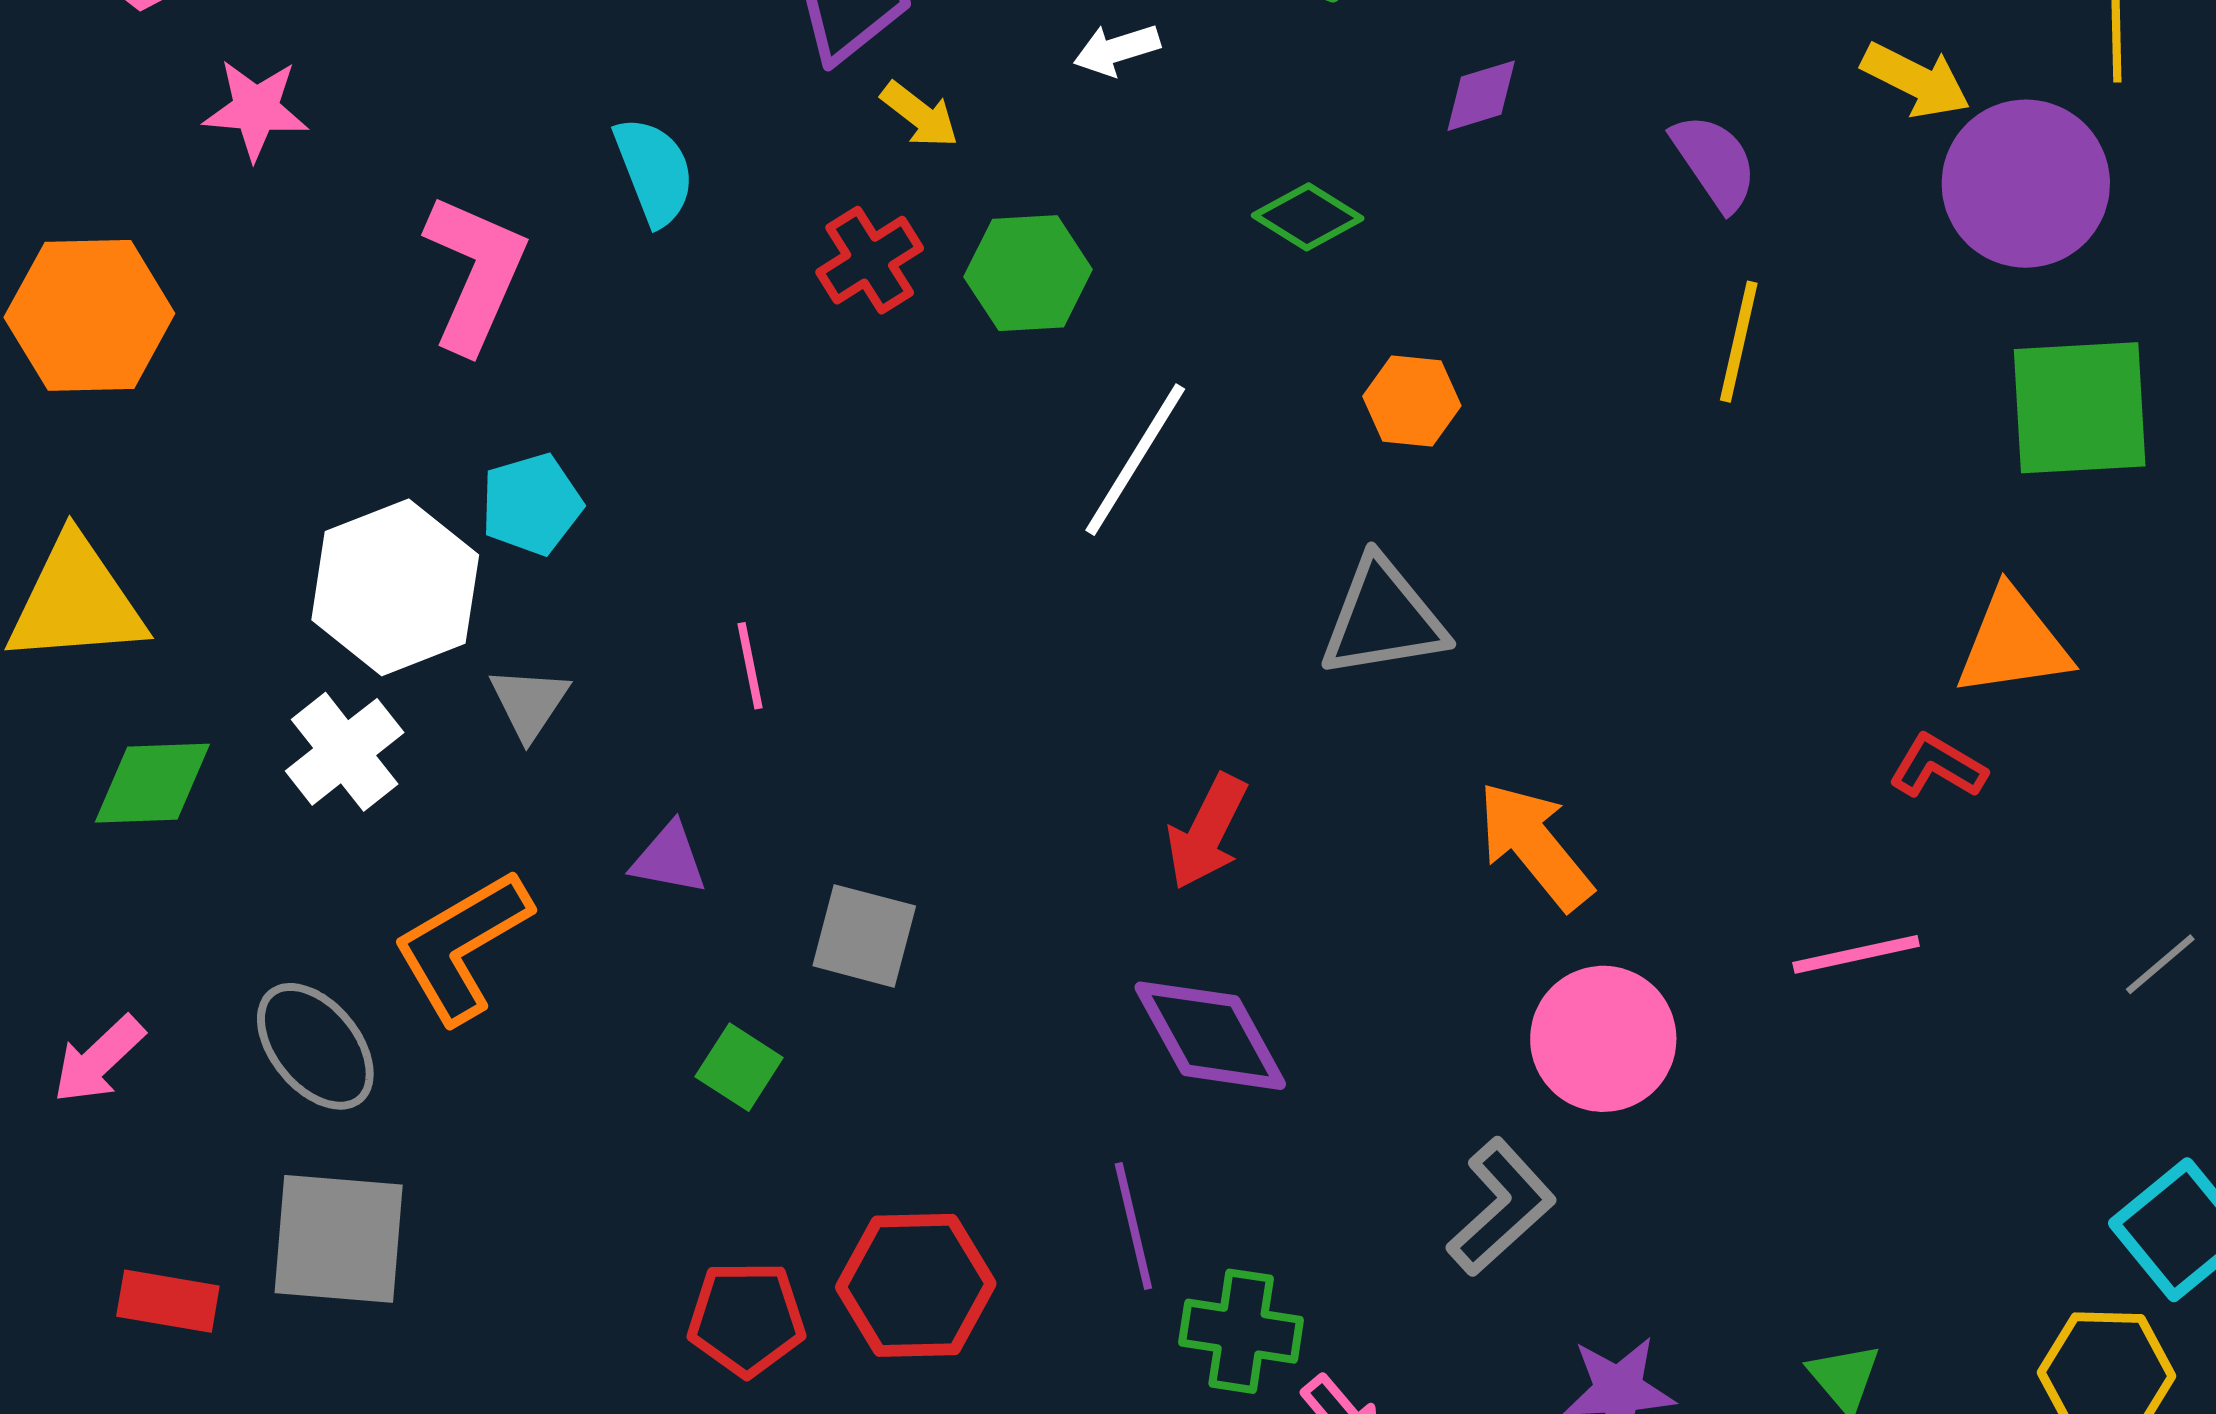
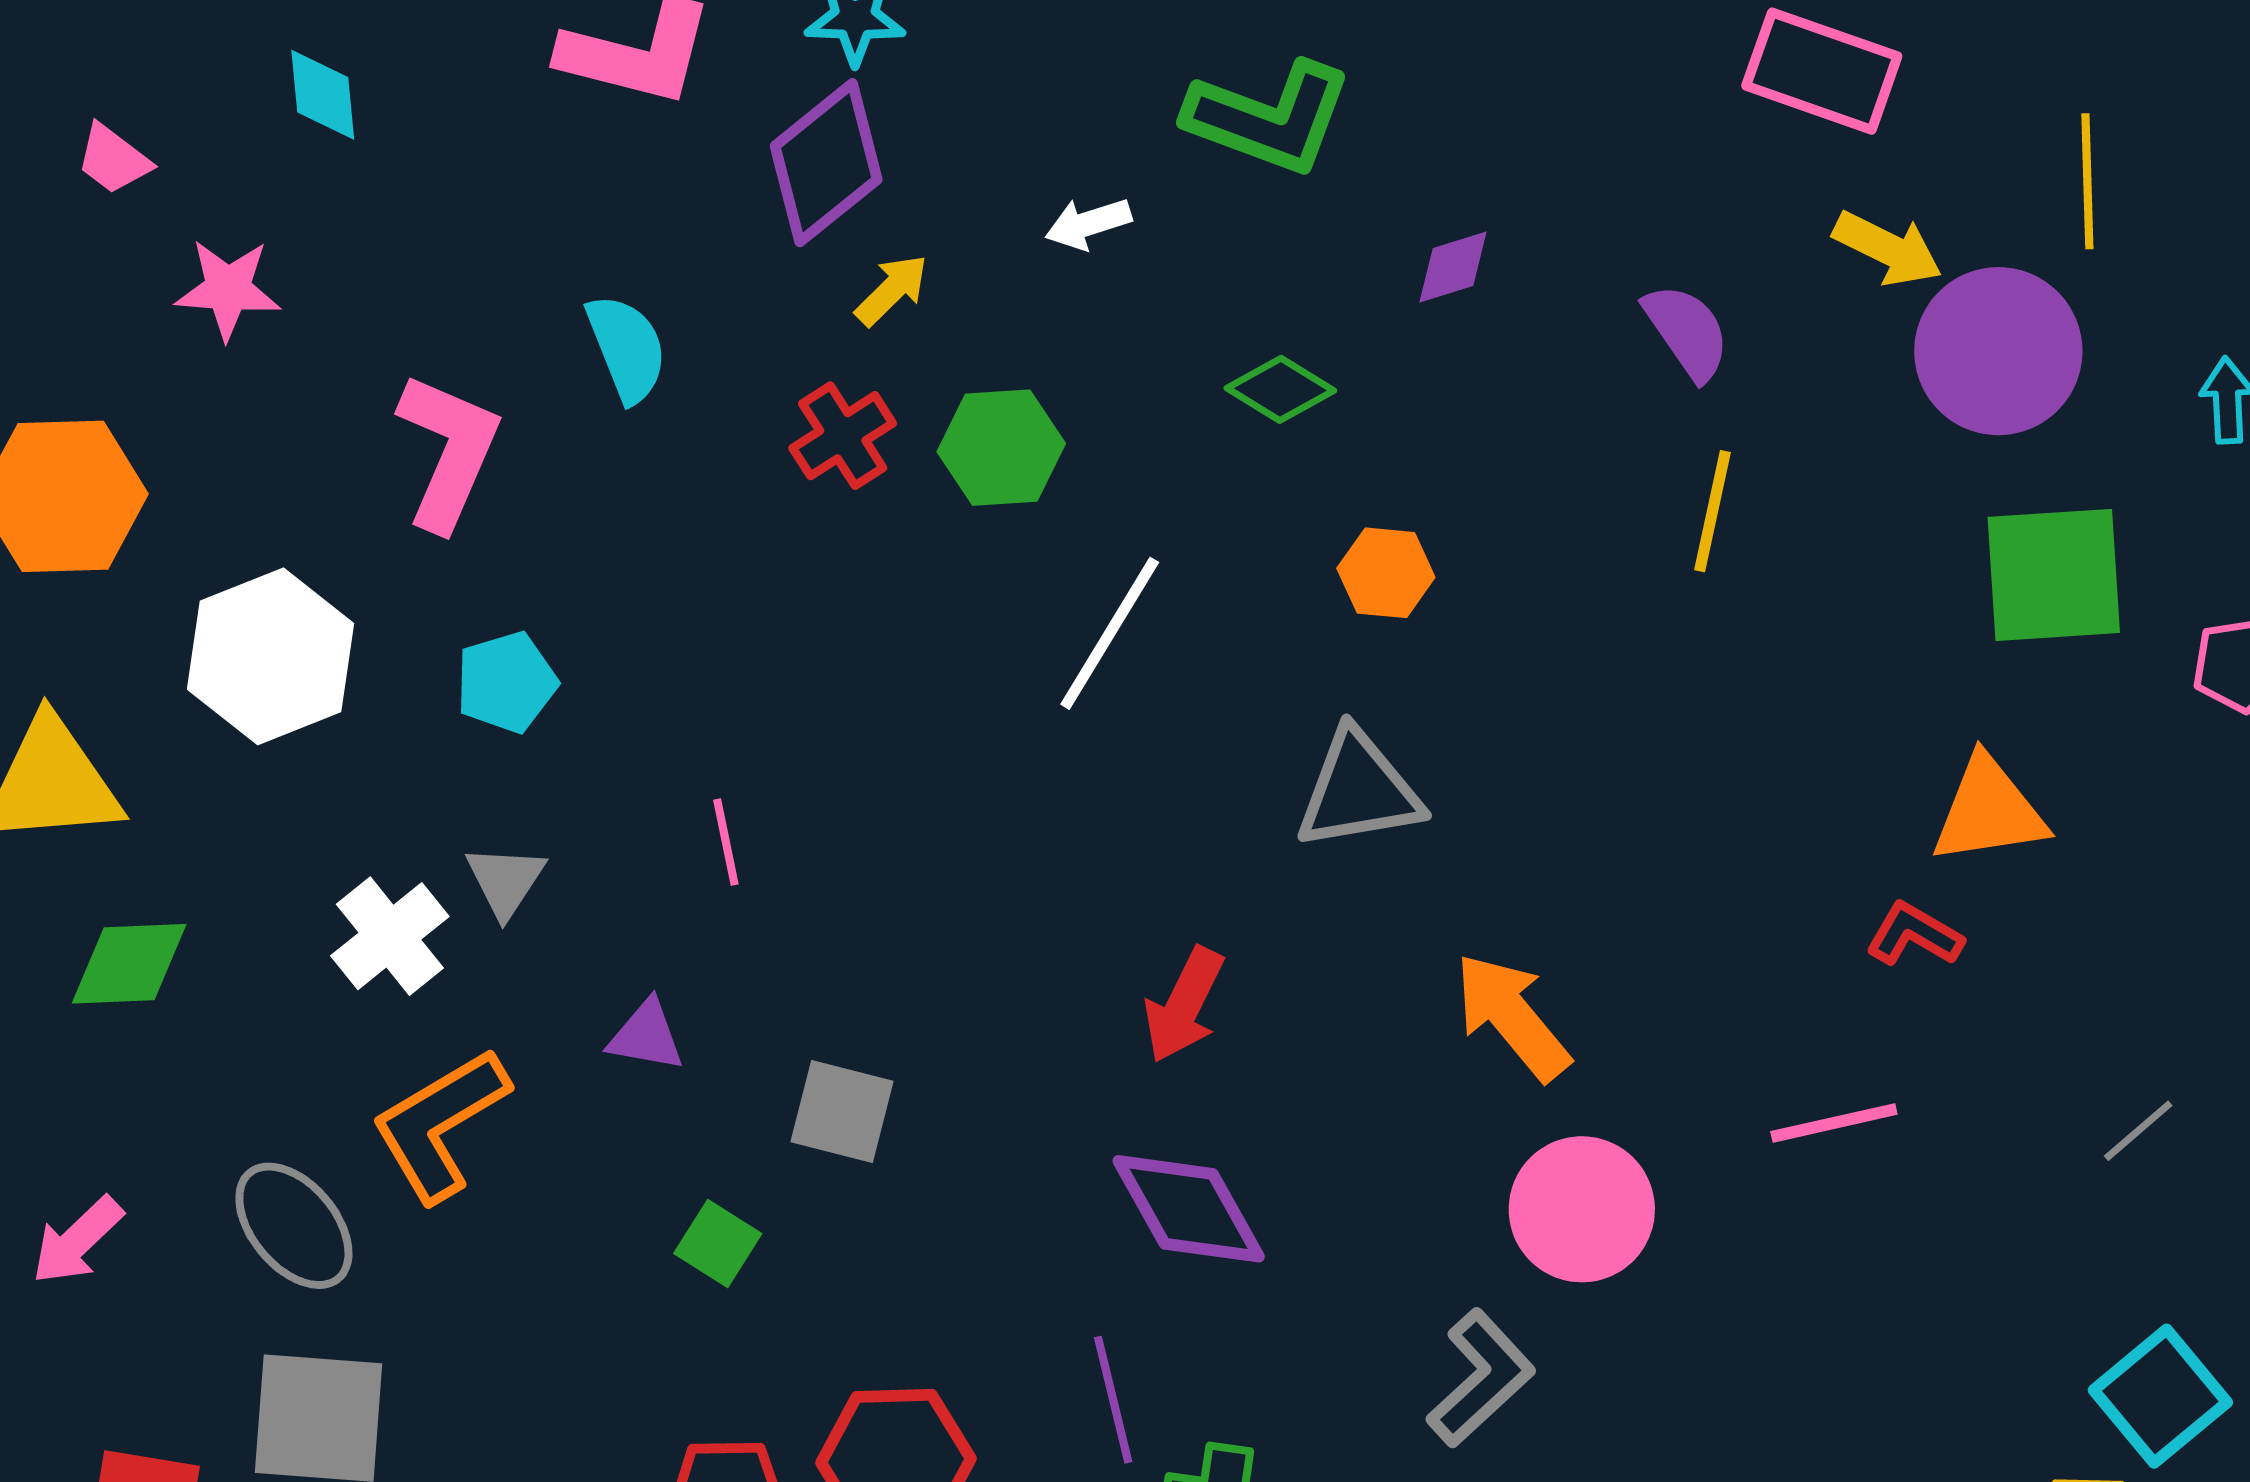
yellow arrow: (920, 115) -> (892, 290), turned -82
white hexagon: (395, 587) -> (271, 656), moved
white cross: (345, 752) -> (390, 936), moved

